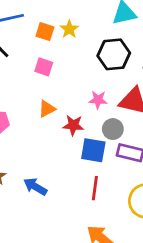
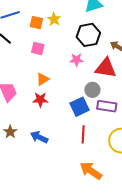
pink star: (98, 100) -> (76, 60), moved
red star: (73, 125) -> (40, 100), moved
blue square: (93, 150) -> (80, 107), turned -30

